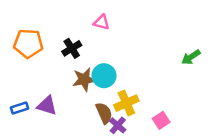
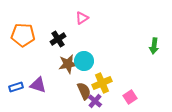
pink triangle: (102, 22) -> (82, 18), turned -48
green arrow: (191, 57) -> (154, 46), turned -49

